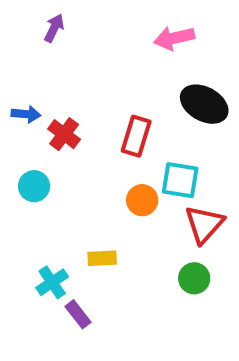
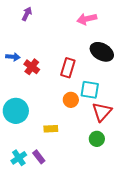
cyan circle: (34, 186) -> (16, 111), moved, size x1.6
cyan cross: (52, 282) -> (19, 158), moved

